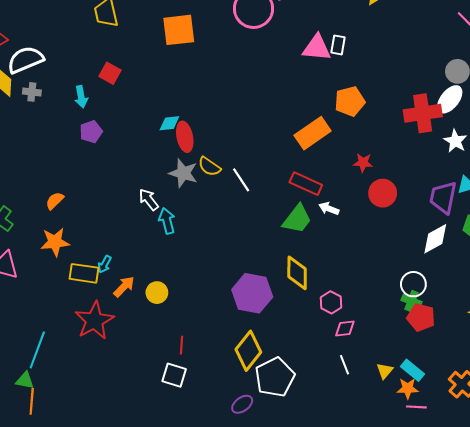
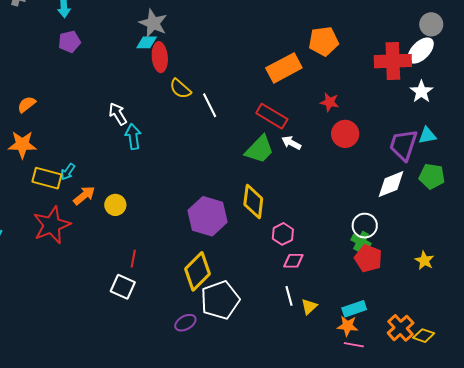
gray star: (183, 173) -> (153, 23), moved
cyan rectangle: (412, 370) -> (354, 309), turned -65
yellow triangle: (385, 371) -> (309, 307), moved

